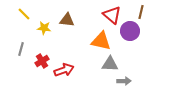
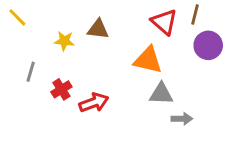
brown line: (141, 12) -> (195, 15), moved
yellow line: (24, 14) -> (17, 17), moved
purple circle: (130, 31) -> (208, 45), moved

